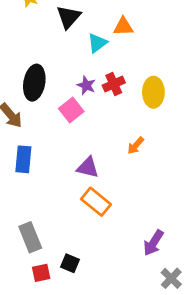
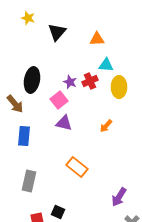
cyan triangle: (97, 43) -> (106, 65), moved, turned 42
purple triangle: (88, 167) -> (64, 123), moved
gray rectangle: (30, 237) -> (29, 181), moved, turned 35

